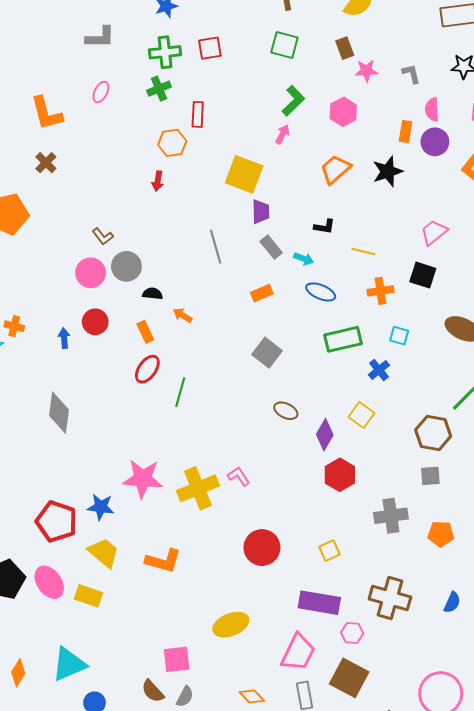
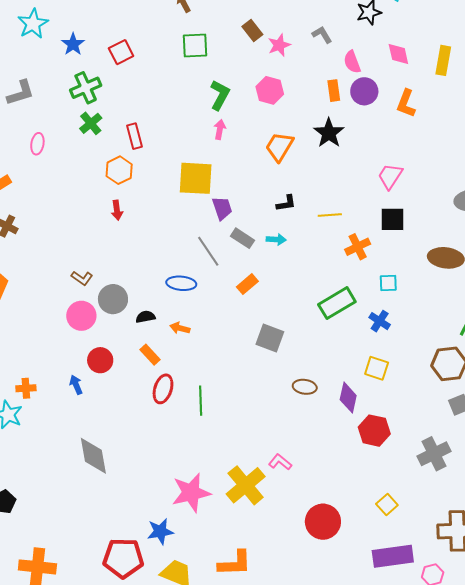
red square: (210, 48) -> (121, 52), moved
gray line: (216, 247) -> (208, 251), moved
blue ellipse: (321, 292) -> (181, 283), moved

